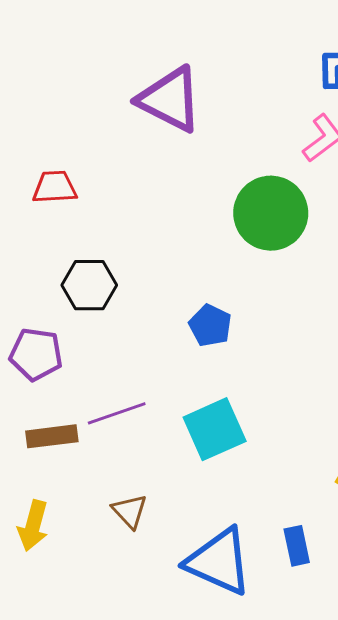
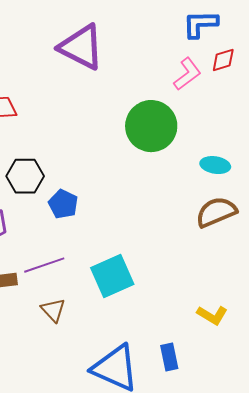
blue pentagon: (210, 325) -> (63, 204), moved
brown triangle: (130, 511) -> (53, 310), moved

